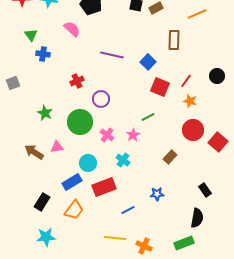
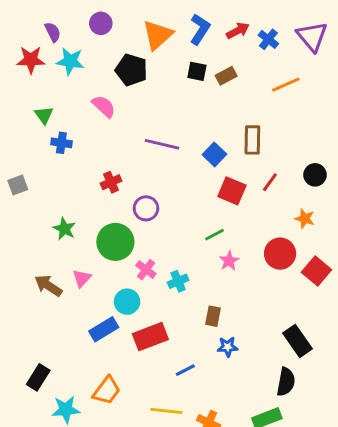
brown rectangle: (174, 40) -> (252, 140), moved
orange star: (190, 101) -> (305, 219), moved
pink cross: (107, 135) -> (146, 270), moved
pink star: (133, 135) -> (229, 261), moved
pink triangle: (57, 147) -> (82, 278), turned -40
brown rectangle: (170, 157) -> (213, 316), moved, turned -32
cyan cross: (123, 160) -> (178, 281), moved, turned 32
black rectangle: (205, 190) -> (298, 341), size x1.5
black rectangle: (42, 202) -> (38, 377), moved
orange trapezoid: (74, 210) -> (107, 391), moved

